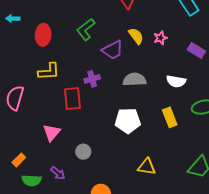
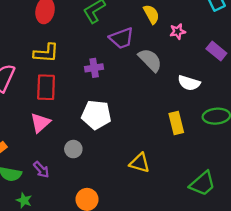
yellow semicircle: (136, 36) -> (151, 14), moved
gray semicircle: (135, 80) -> (150, 60), moved, turned 40
red rectangle: (72, 99) -> (46, 87), moved
white pentagon: (128, 121) -> (96, 115), moved
yellow triangle: (147, 167) -> (140, 163), moved

